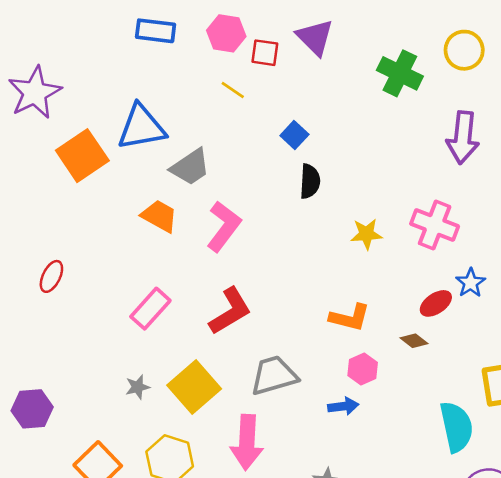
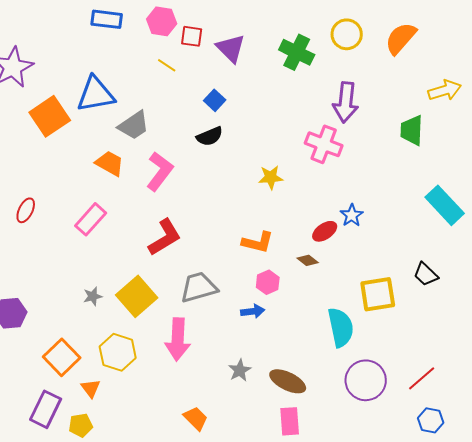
purple triangle: (315, 37) -> (231, 48), moved
black semicircle: (310, 181) -> (210, 136), moved, turned 64
pink cross: (435, 225) -> (324, 144), moved
pink rectangle: (150, 309) -> (91, 219), moved

